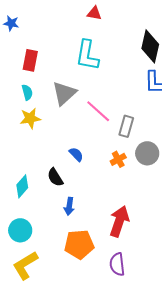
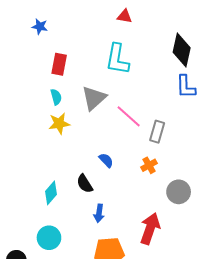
gray circle: (147, 153) -> (179, 192), moved

